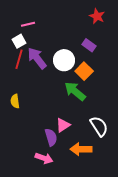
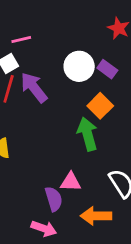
white circle: (64, 60) -> (79, 66), moved
green arrow: (75, 91) -> (88, 134), turned 35
pink triangle: (63, 125) -> (71, 182), turned 35

